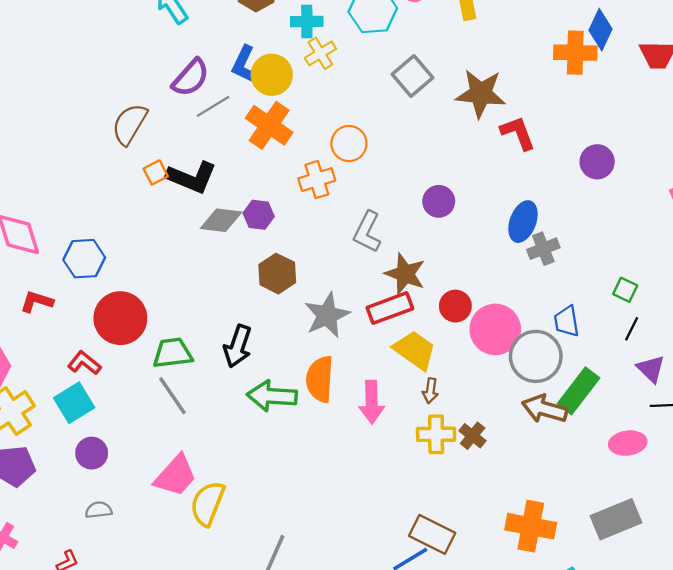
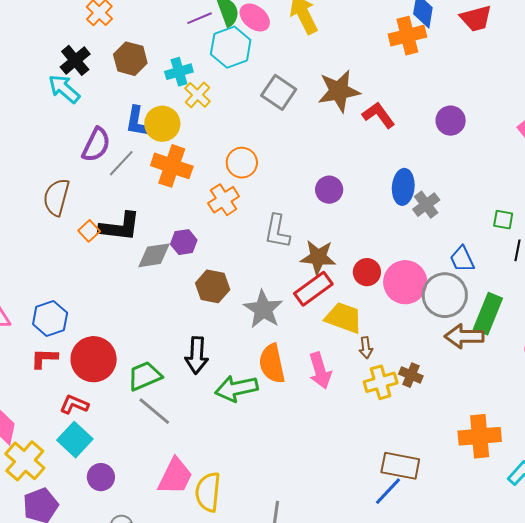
red L-shape: (37, 302) -> (44, 358), moved

